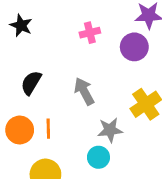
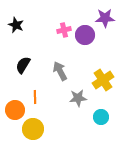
purple circle: (134, 47) -> (85, 35), moved
orange circle: (20, 130) -> (15, 110), moved
cyan circle: (98, 157) -> (101, 117), moved

